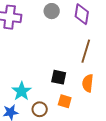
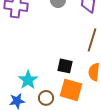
orange square: (65, 101) -> (71, 90), size x1.6

